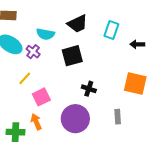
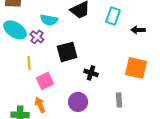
black square: (72, 56) -> (67, 52), moved
yellow line: (25, 78) -> (29, 63), turned -48
purple circle: (75, 119) -> (78, 102), size x0.7

